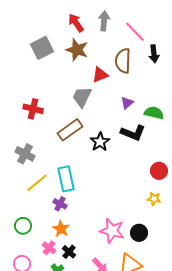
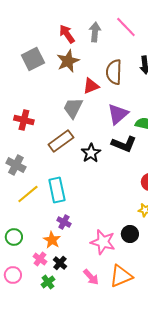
pink line: (135, 32) -> (126, 27), moved
brown star: (77, 50) -> (68, 61), turned 30
purple triangle: (127, 103) -> (118, 114), size x1.6
purple cross: (60, 204) -> (64, 222), moved
black circle: (139, 233) -> (130, 234), moved

